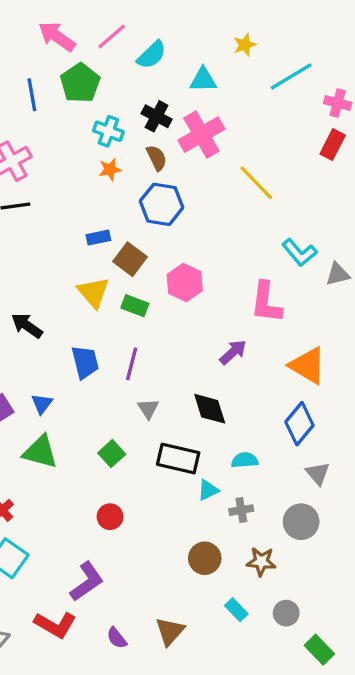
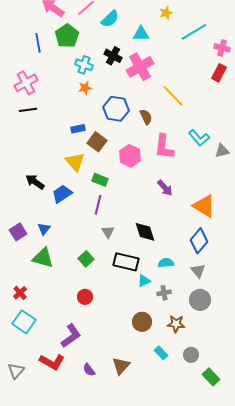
brown semicircle: (157, 158) -> (146, 117), moved
pink L-shape: (266, 302) -> (164, 147), moved
green rectangle: (135, 306) -> (100, 180), moved
purple arrow: (233, 352) -> (165, 188), moved, turned 90
blue trapezoid: (85, 362) -> (62, 194), moved, turned -110
gray triangle: (318, 474) -> (198, 271), moved

